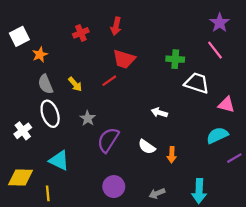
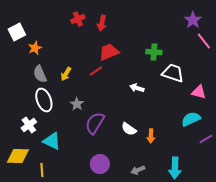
red cross: (81, 33) -> (78, 19), moved
pink line: (215, 50) -> (204, 41), moved
red trapezoid: (124, 59) -> (109, 52), turned 140
yellow arrow: (75, 84) -> (66, 74), turned 72
white arrow: (159, 113) -> (137, 88), moved
white cross: (23, 131) -> (29, 125), moved

